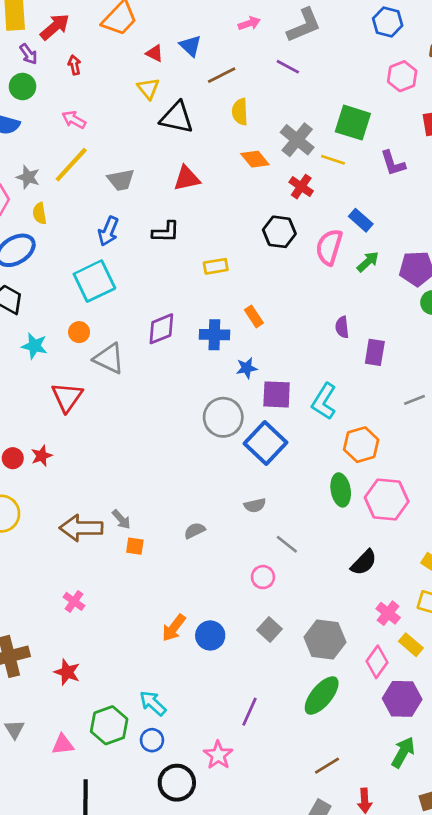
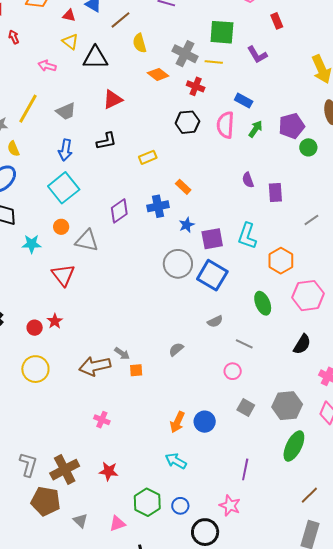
pink arrow: (74, 120) -> (47, 66), moved
green ellipse: (341, 490) -> (263, 303), moved
cyan arrow: (153, 703) -> (176, 461), moved

